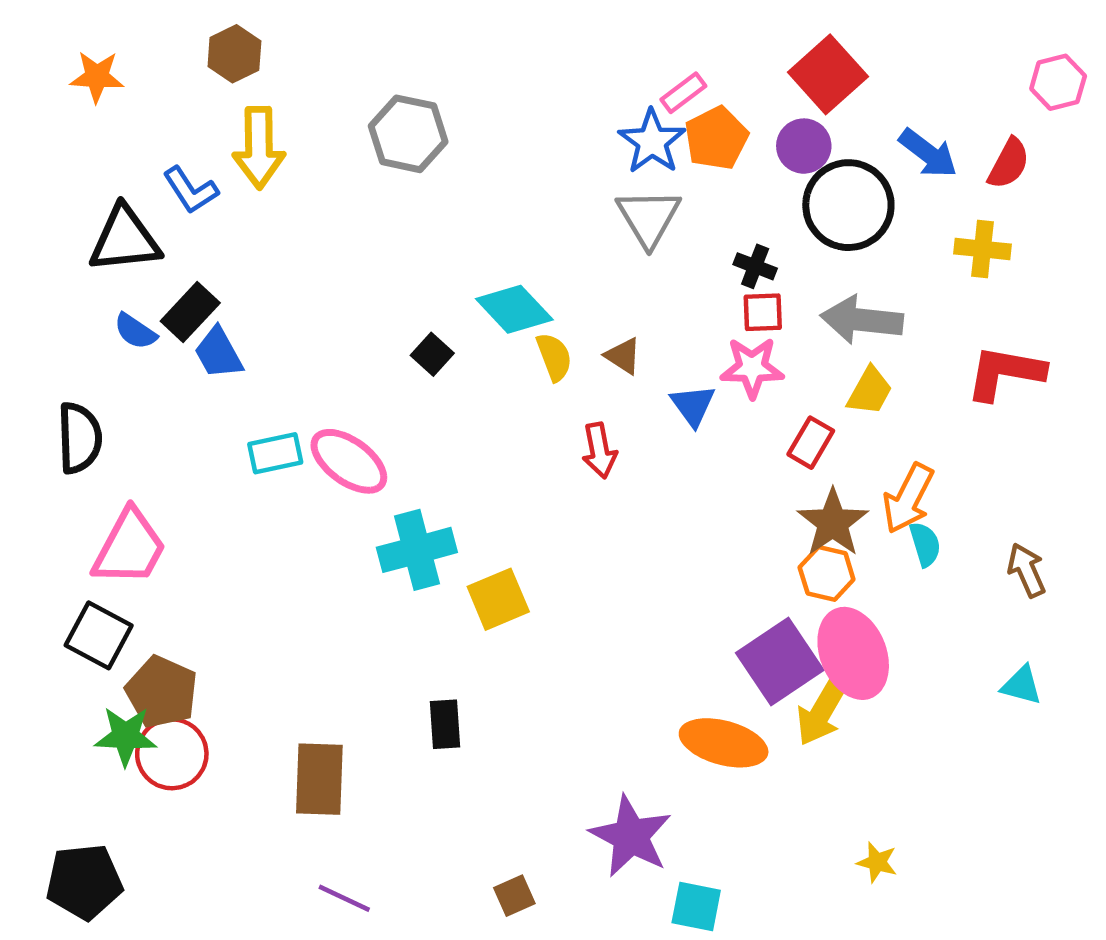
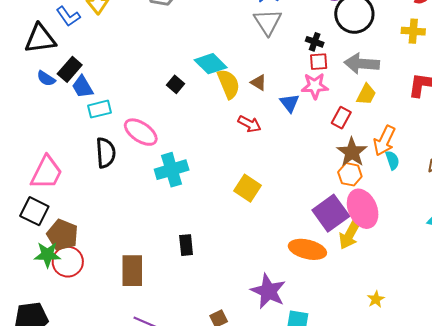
yellow semicircle: (554, 357) -> (229, 84), size x1.4
black semicircle: (79, 438) -> (106, 153), moved
red arrow: (599, 450) -> (249, 124), turned -50
cyan rectangle: (275, 453) -> (100, 109), moved
yellow square: (498, 599) -> (247, 188), moved, turned -32
yellow star: (877, 862) -> (376, 299), turned 30

